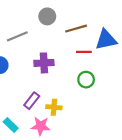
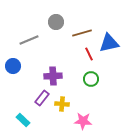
red line: (84, 52) -> (89, 54), turned 64
purple cross: (44, 63) -> (53, 76), moved
pink star: (41, 126) -> (83, 121), moved

